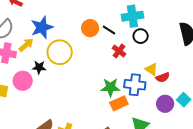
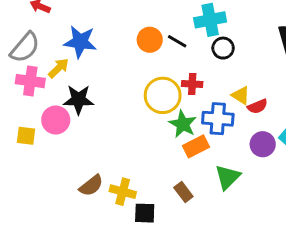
blue star: (42, 27) -> (80, 42), turned 30
red cross: (119, 51) -> (192, 84), moved, turned -32
yellow circle: (60, 52) -> (163, 95), moved
black star: (39, 67) -> (79, 100), size x1.5
green star: (110, 87) -> (183, 124), turned 30

